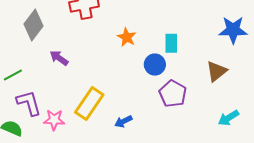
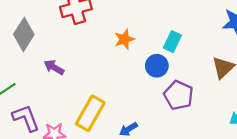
orange star: (127, 37) -> (124, 39), turned 30
cyan rectangle: (171, 43) -> (172, 42), turned 30

